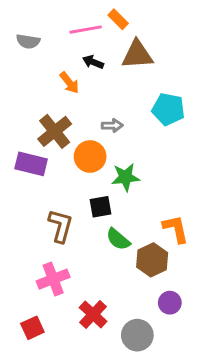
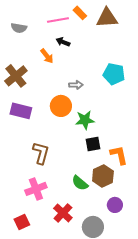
brown triangle: (137, 55) -> (107, 18), moved
brown cross: (55, 131) -> (16, 76), moved
black square: (100, 207) -> (93, 144), moved
green semicircle: (118, 239) -> (80, 183), moved

